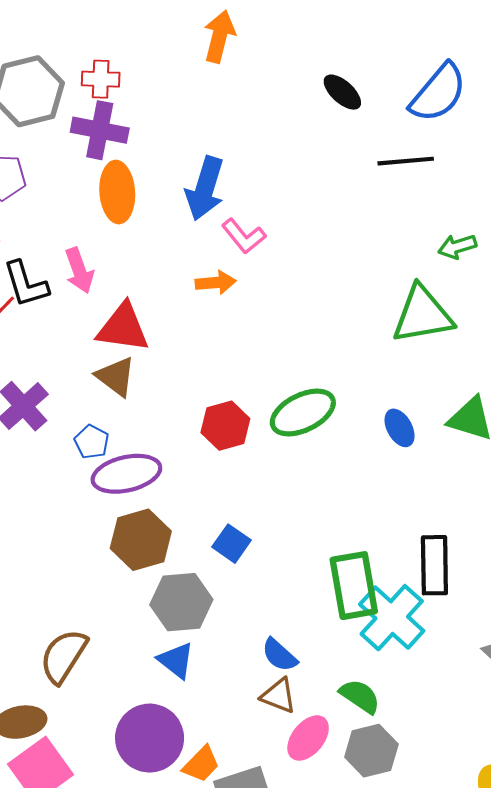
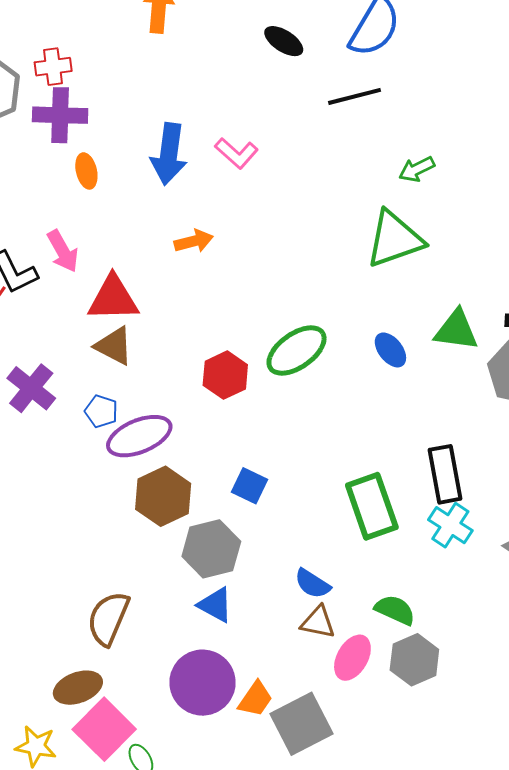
orange ellipse: (117, 192) -> (86, 171), size x0.6
pink L-shape: (244, 236) -> (236, 153), moved
cyan cross: (392, 618) -> (450, 525), moved, size x0.7

